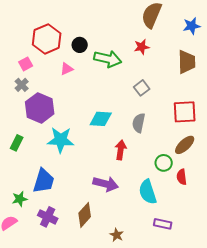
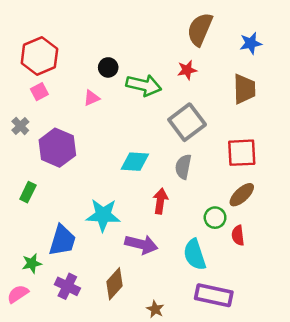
red hexagon: (47, 39) -> (39, 56), moved
gray cross: (22, 85) -> (20, 126), moved
gray square: (142, 88) -> (187, 122), size x1.8
cyan star: (61, 140) -> (103, 215), moved
purple rectangle: (163, 224) -> (214, 295), size x1.6

